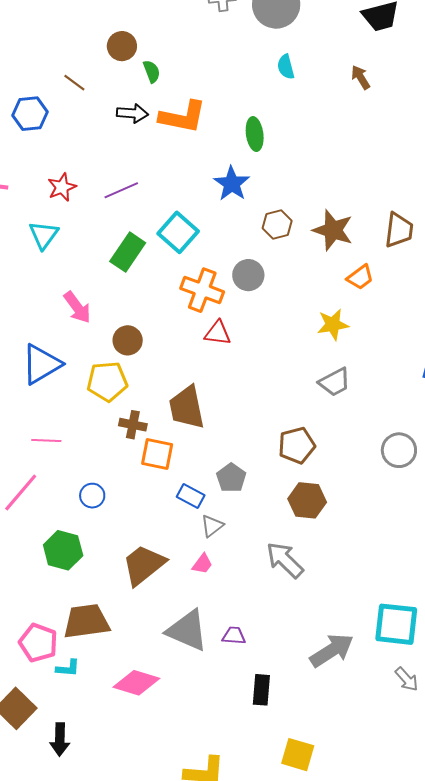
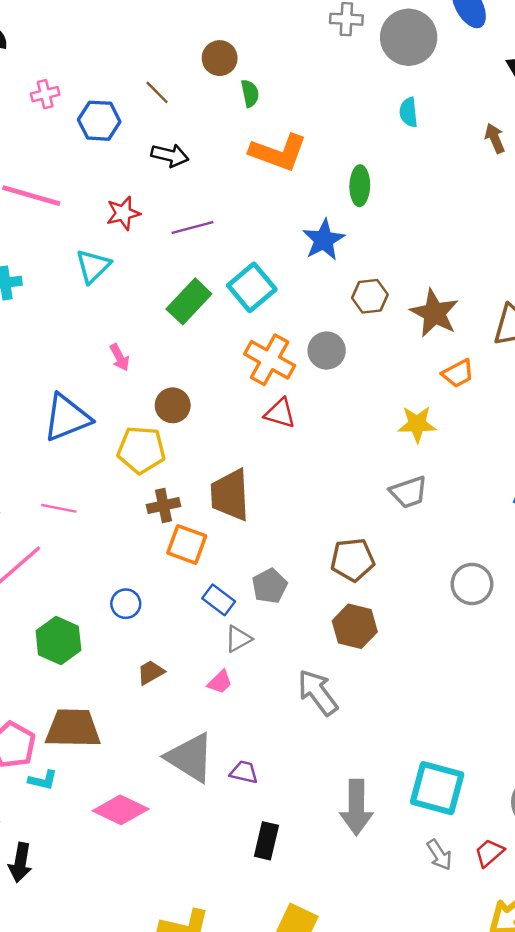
black arrow: (132, 113) -> (170, 155), moved
pink arrow: (77, 307) -> (120, 357), size x0.7
brown cross: (133, 425) -> (164, 505), turned -32
blue circle: (92, 496) -> (126, 604), moved
brown trapezoid: (144, 565) -> (151, 672), size x0.5
gray arrow: (332, 650) -> (356, 807), turned 114

